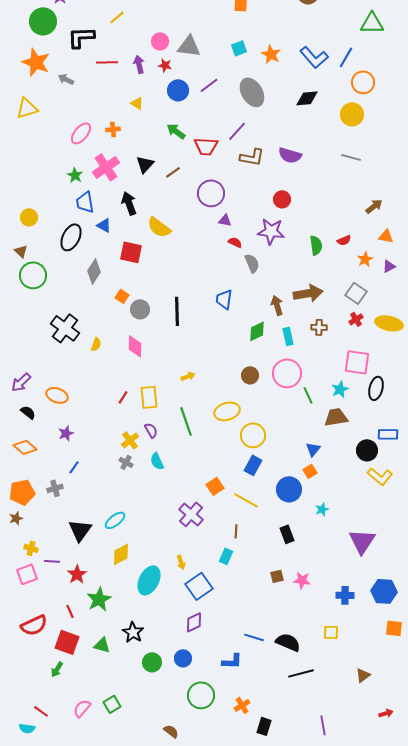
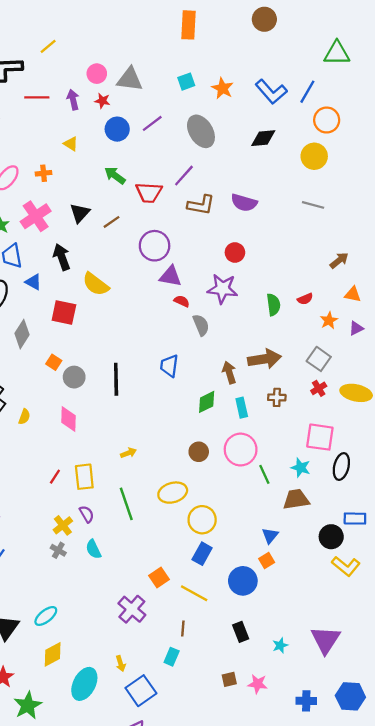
purple triangle: (225, 220) -> (170, 276), size x1.5
cyan star: (340, 389) -> (301, 468), turned -30
cyan star: (322, 509) -> (280, 645), moved

